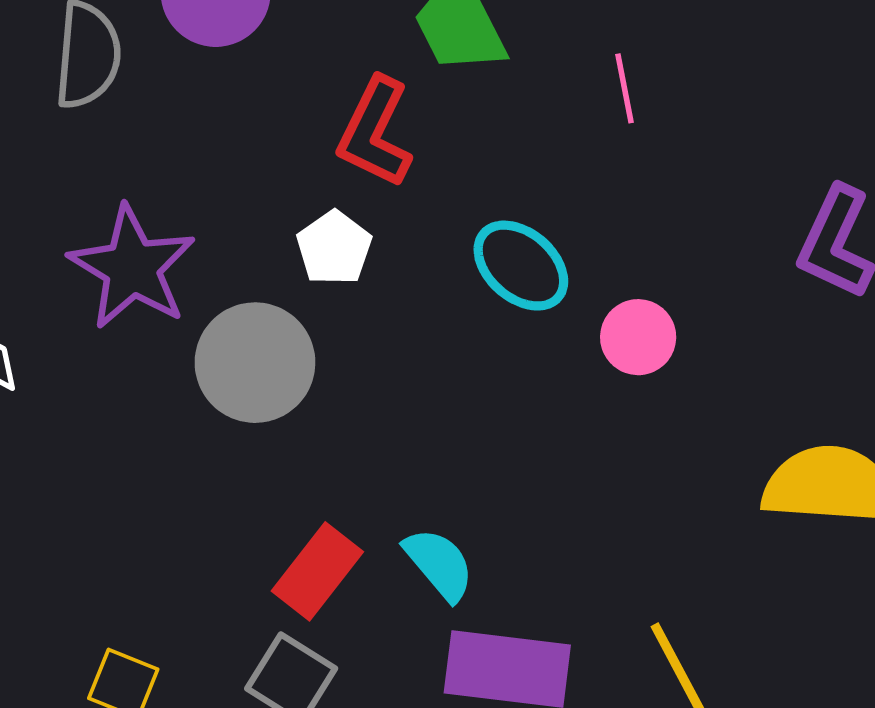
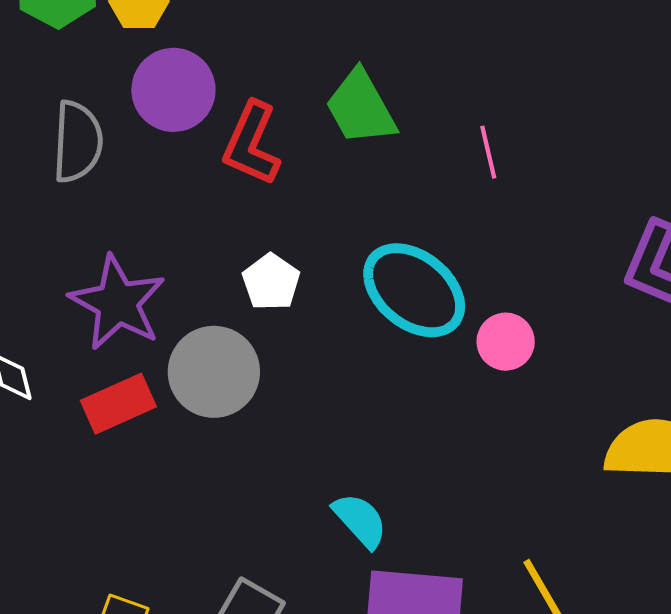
red L-shape: (375, 132) -> (252, 144), moved
cyan ellipse: (521, 266) -> (414, 290), size x1.4
red rectangle: (317, 571) -> (118, 404), moved, turned 30

